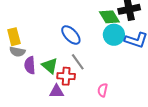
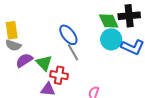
gray line: (78, 62) -> (73, 52), moved
purple semicircle: (30, 65) -> (24, 60), turned 54

